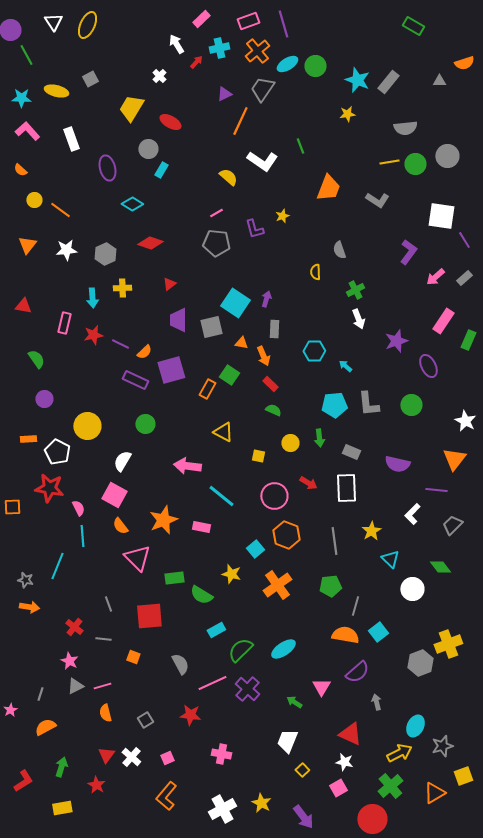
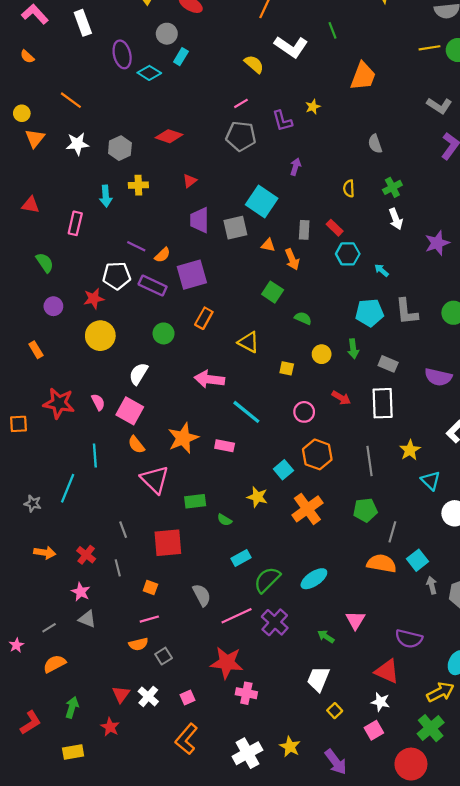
yellow circle: (34, 200) -> (22, 113), moved
gray L-shape: (377, 200) -> (439, 106), moved
cyan diamond: (132, 204) -> (149, 73), moved
yellow semicircle: (315, 272) -> (349, 188), moved
purple arrow: (266, 299) -> (295, 167), moved
red star: (93, 335) -> (94, 299), moved
green square: (229, 375) -> (273, 292), moved
red rectangle: (270, 384) -> (335, 228), moved
orange rectangle: (207, 389) -> (204, 318), moved
orange rectangle: (28, 439) -> (36, 350), turned 63
white pentagon: (57, 452) -> (117, 276), moved, turned -30
pink circle: (274, 496) -> (304, 412), size x0.7
pink semicircle: (78, 508) -> (98, 402), moved
green semicircle: (201, 595) -> (225, 520), size x0.6
orange arrow: (29, 607) -> (45, 553), moved
gray line: (103, 639) -> (118, 568), turned 70
purple semicircle: (357, 672) -> (409, 639), moved, turned 55
gray triangle: (75, 686) -> (87, 619), turned 48
pink line: (102, 686) -> (149, 619), moved
gray line: (40, 694) -> (49, 628), turned 40
gray arrow: (376, 702) -> (432, 585), moved
orange semicircle: (105, 713) -> (138, 644), moved, turned -90
red star: (190, 715) -> (227, 663), moved, size x1.4

